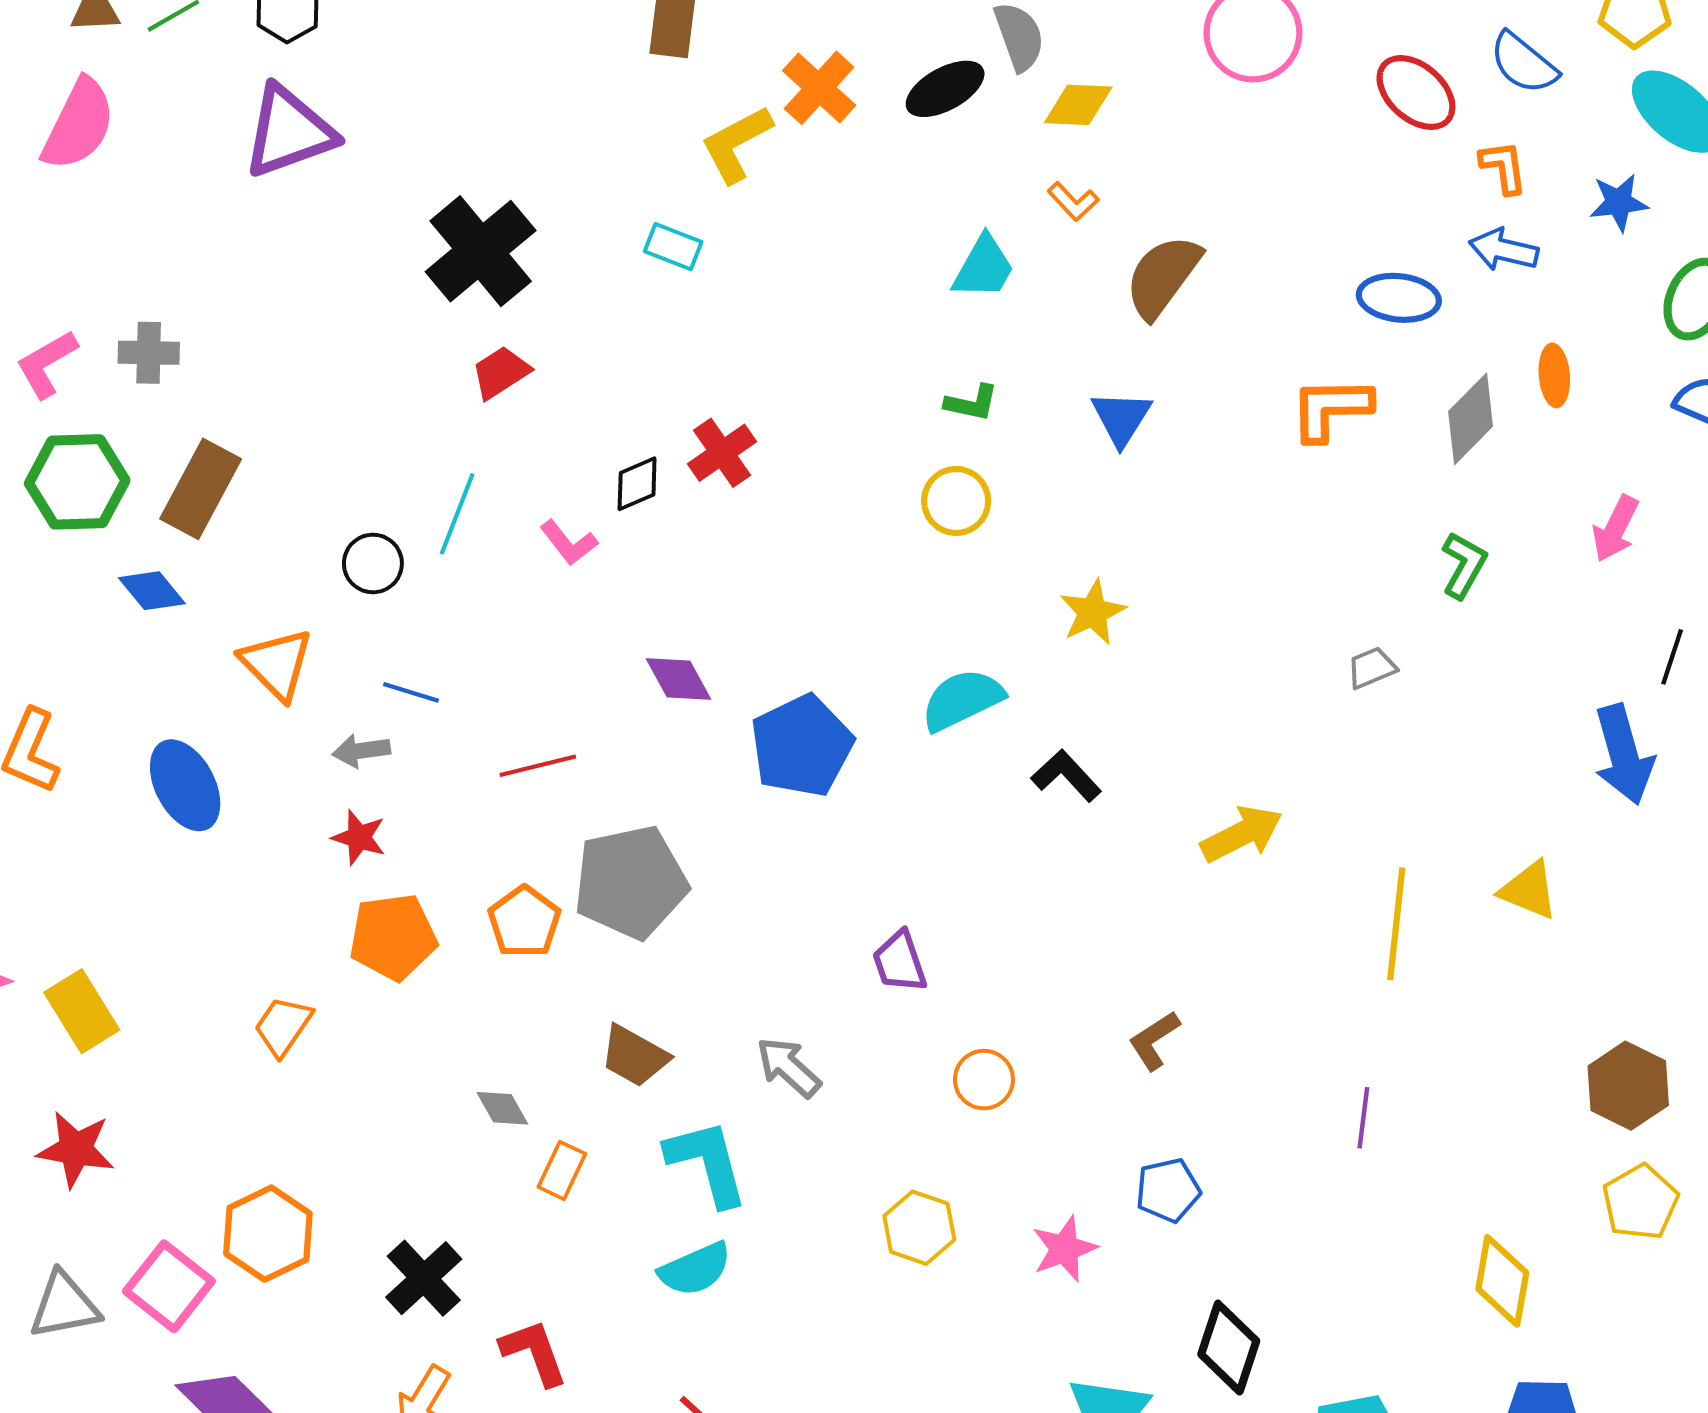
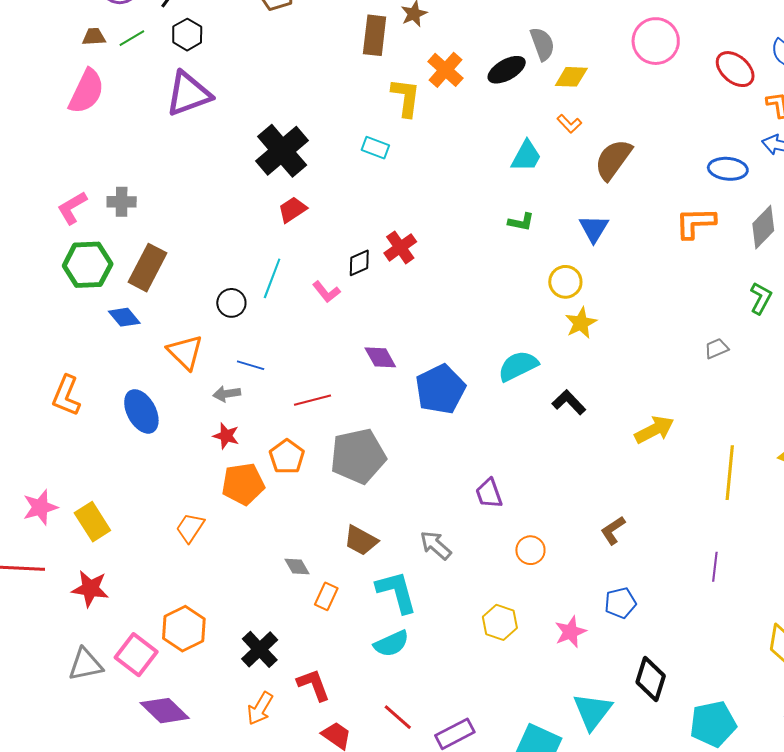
yellow L-shape: (736, 144) -> (406, 97), turned 126
yellow circle: (956, 501) -> (565, 282), moved
orange pentagon: (524, 922) -> (287, 457), moved

